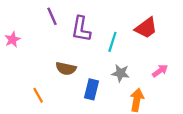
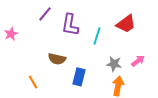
purple line: (52, 16) -> (45, 14), turned 63
gray star: (121, 73) -> (114, 64), moved

